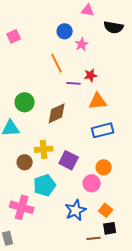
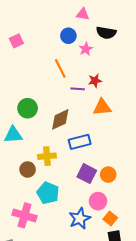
pink triangle: (88, 10) -> (83, 14), moved
black semicircle: (114, 27) -> (106, 33), moved
blue rectangle: (103, 130) -> (80, 142), moved
purple square: (69, 160) -> (87, 174), moved
pink circle: (92, 183) -> (98, 201), moved
cyan pentagon: (45, 185) -> (48, 193), turned -30

